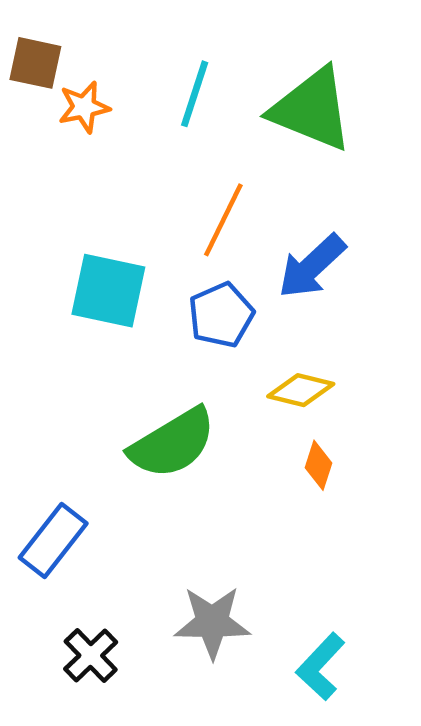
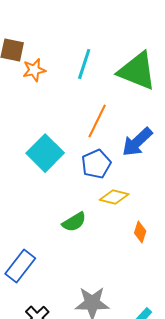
cyan square: (108, 291) -> (45, 153), turned 33
yellow diamond: (301, 390) -> (114, 197), moved
green semicircle: (172, 443) -> (74, 222), size x0.6

